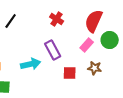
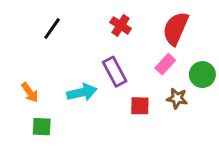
green circle: (110, 40) -> (202, 75), moved

